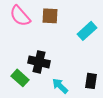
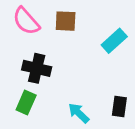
black cross: (39, 62) -> (37, 68), moved
green rectangle: (20, 78) -> (26, 103), turned 72

